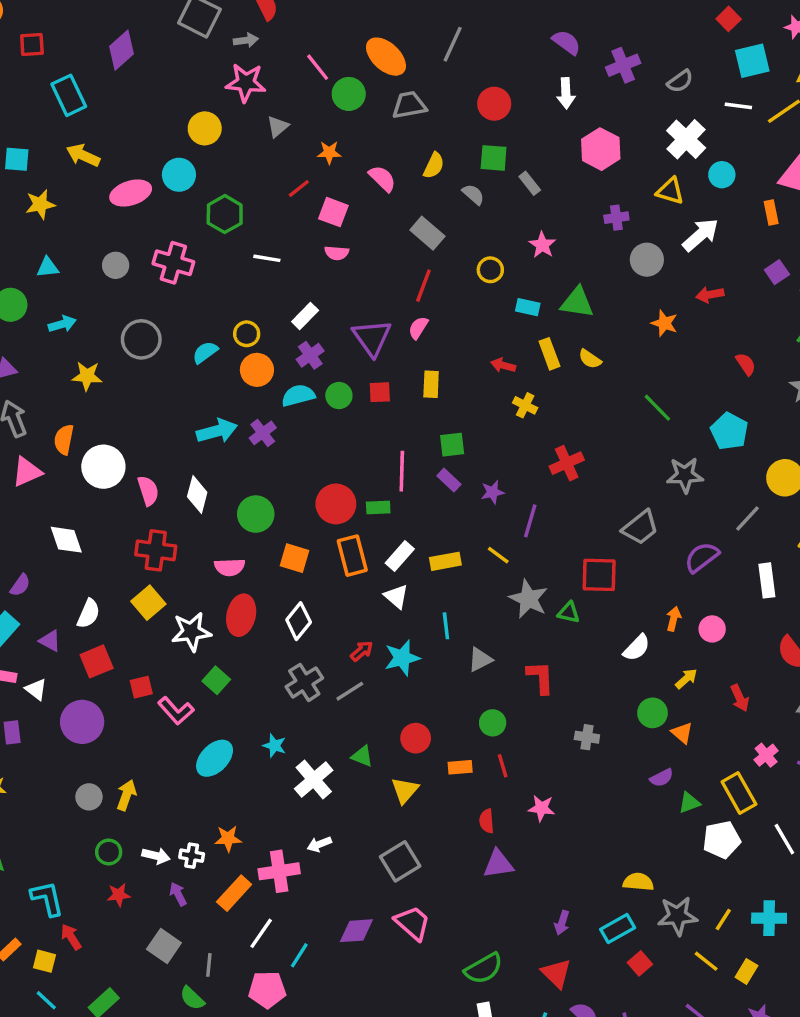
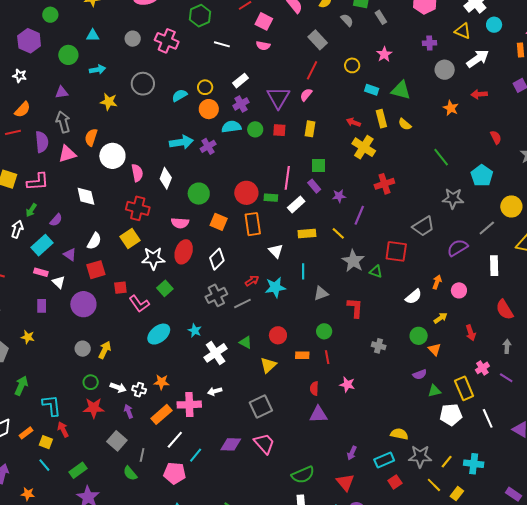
yellow cross: (525, 405) -> (364, 147), size x1.6
white rectangle: (400, 556) -> (296, 205), moved
red star: (119, 895) -> (94, 408), size x1.5

